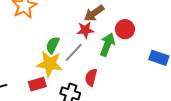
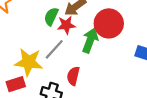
red circle: (125, 29) -> (109, 23), size x1.4
green semicircle: (53, 45) -> (51, 16), moved

